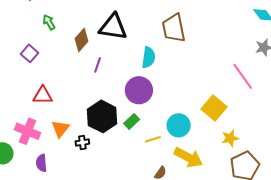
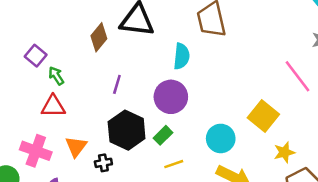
green arrow: (49, 22) -> (56, 76), moved
purple line: (98, 65) -> (117, 84), moved
yellow line: (153, 139) -> (174, 164), moved

